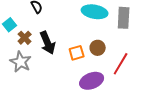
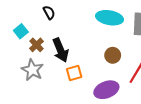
orange square: (77, 53) -> (74, 73), moved

